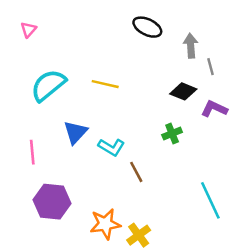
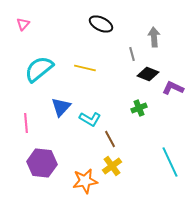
black ellipse: (147, 27) -> (101, 24), moved
gray line: (210, 67) -> (132, 54), moved
yellow cross: (139, 235) -> (112, 166), moved

